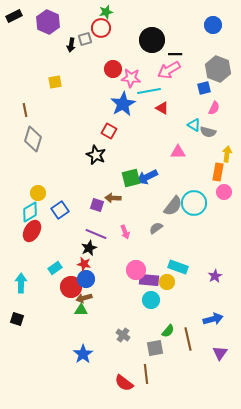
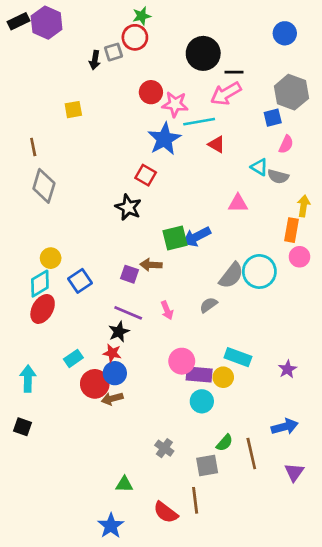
purple hexagon: (48, 22) -> (47, 23), moved
green triangle: (81, 310) -> (124, 484), moved
blue star: (83, 354) -> (111, 526), moved

